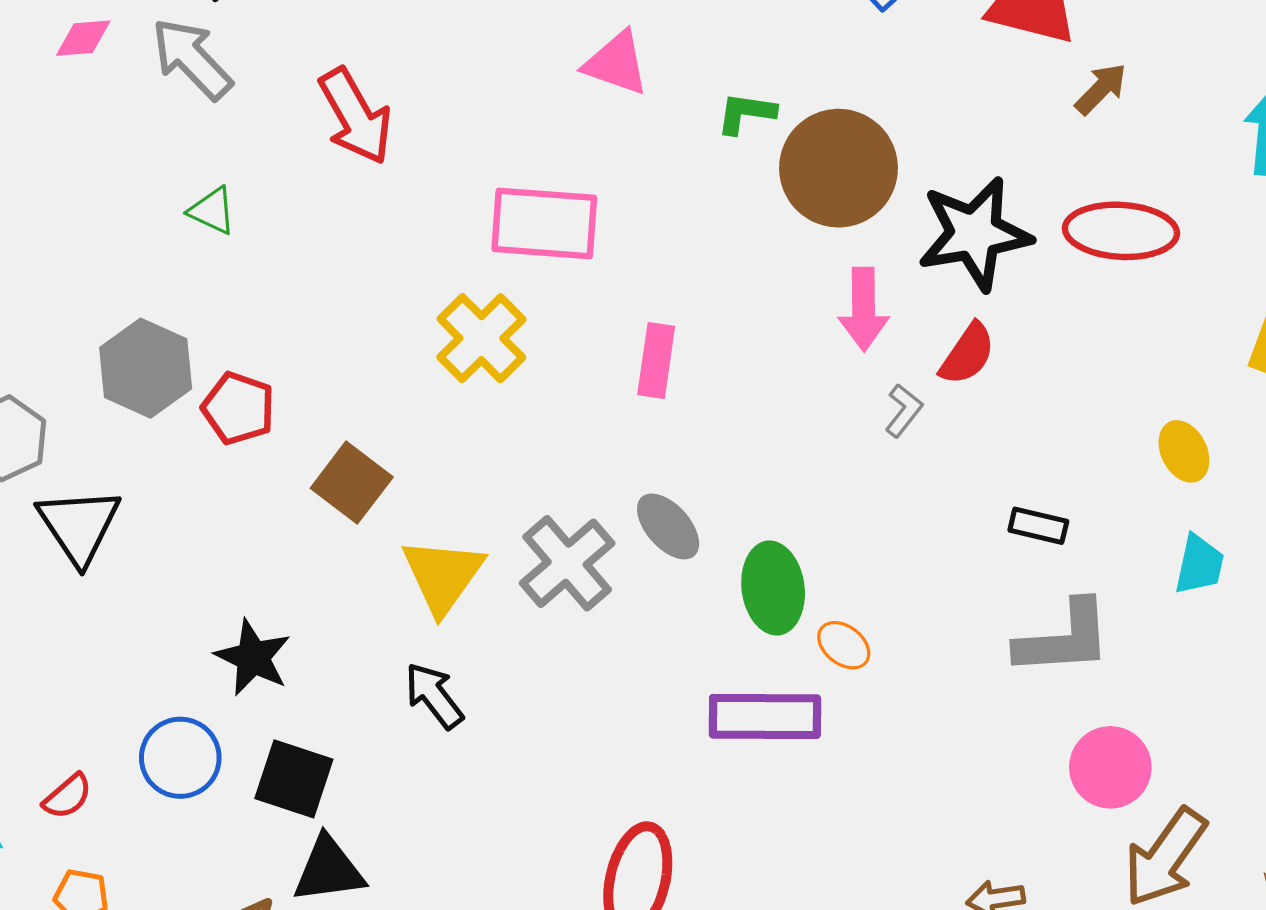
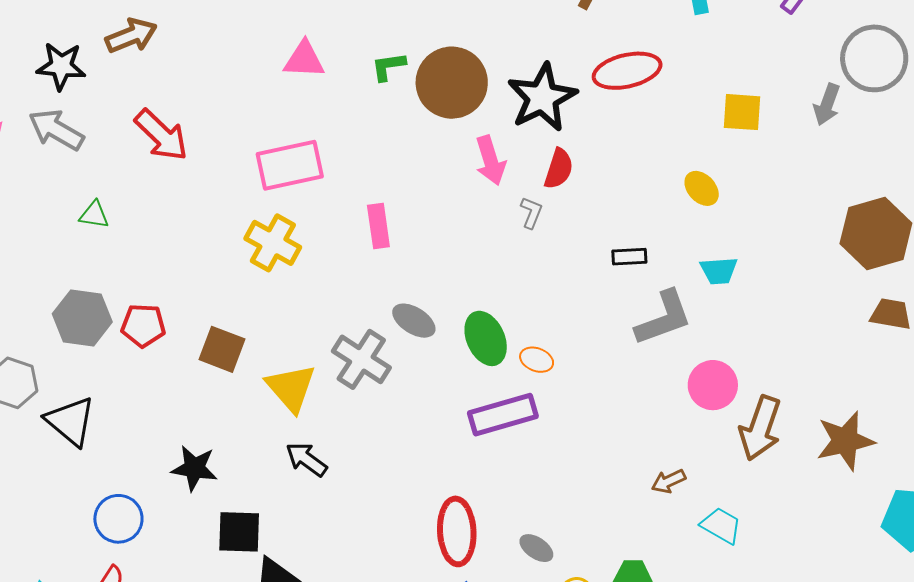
cyan trapezoid: (1199, 565) -> (719, 271), moved, turned 90
blue circle: (180, 758) -> (118, 519), moved

